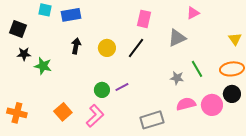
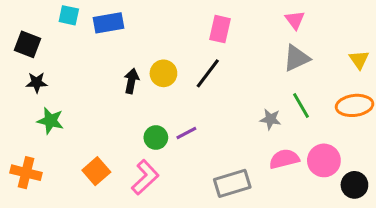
pink triangle: (193, 13) -> (295, 20), turned -40
gray triangle: (177, 38) -> (296, 58), moved
black arrow: (76, 46) -> (131, 81), moved
green star: (43, 66) -> (50, 121), moved
black circle: (232, 94) -> (354, 185), moved

